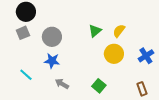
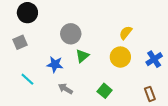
green triangle: (95, 31) -> (82, 56), moved
gray square: (23, 33) -> (20, 42), moved
gray circle: (52, 37) -> (71, 34), moved

